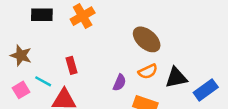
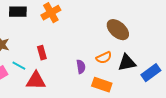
brown ellipse: (147, 39) -> (118, 30), moved
purple semicircle: (120, 83) -> (81, 67), turned -32

